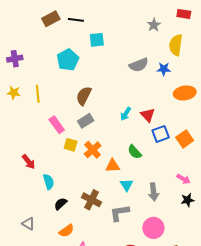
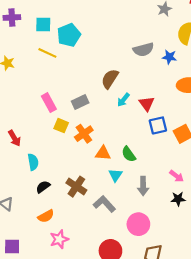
cyan square: (97, 40) -> (43, 24), moved
purple cross: (15, 59) -> (12, 17), moved
yellow line: (38, 94) -> (47, 53), moved, turned -66
brown semicircle: (84, 96) -> (110, 79), moved
green semicircle: (135, 152) -> (129, 154), moved
gray L-shape: (119, 213) -> (104, 204), turned 50

